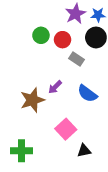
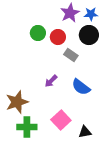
brown star: (32, 100) -> (17, 102), moved
green cross: (22, 151) -> (27, 127), moved
black triangle: (84, 151) -> (85, 132), moved

